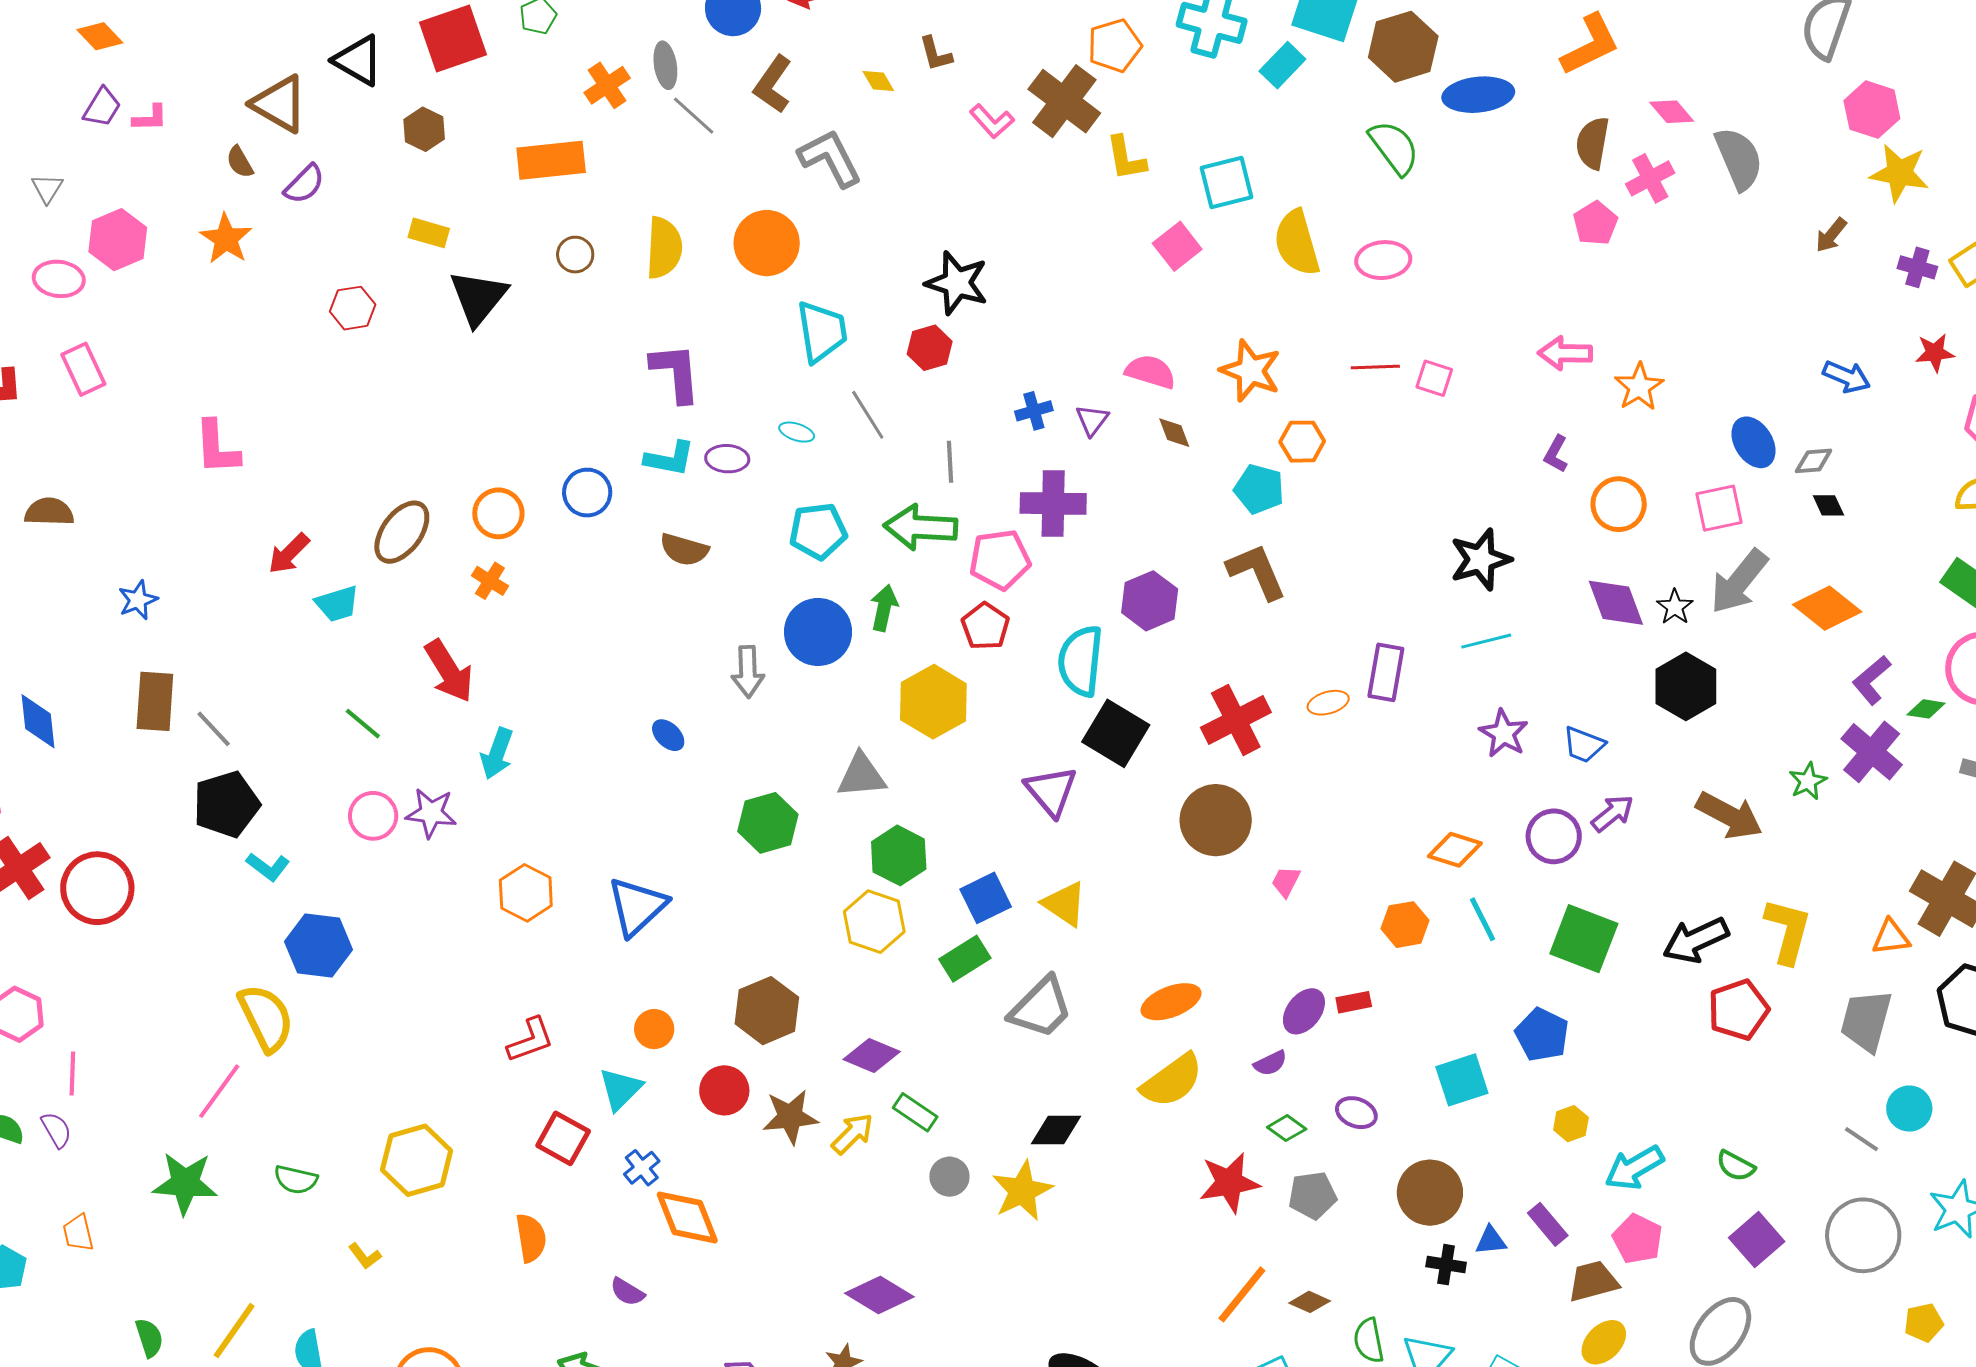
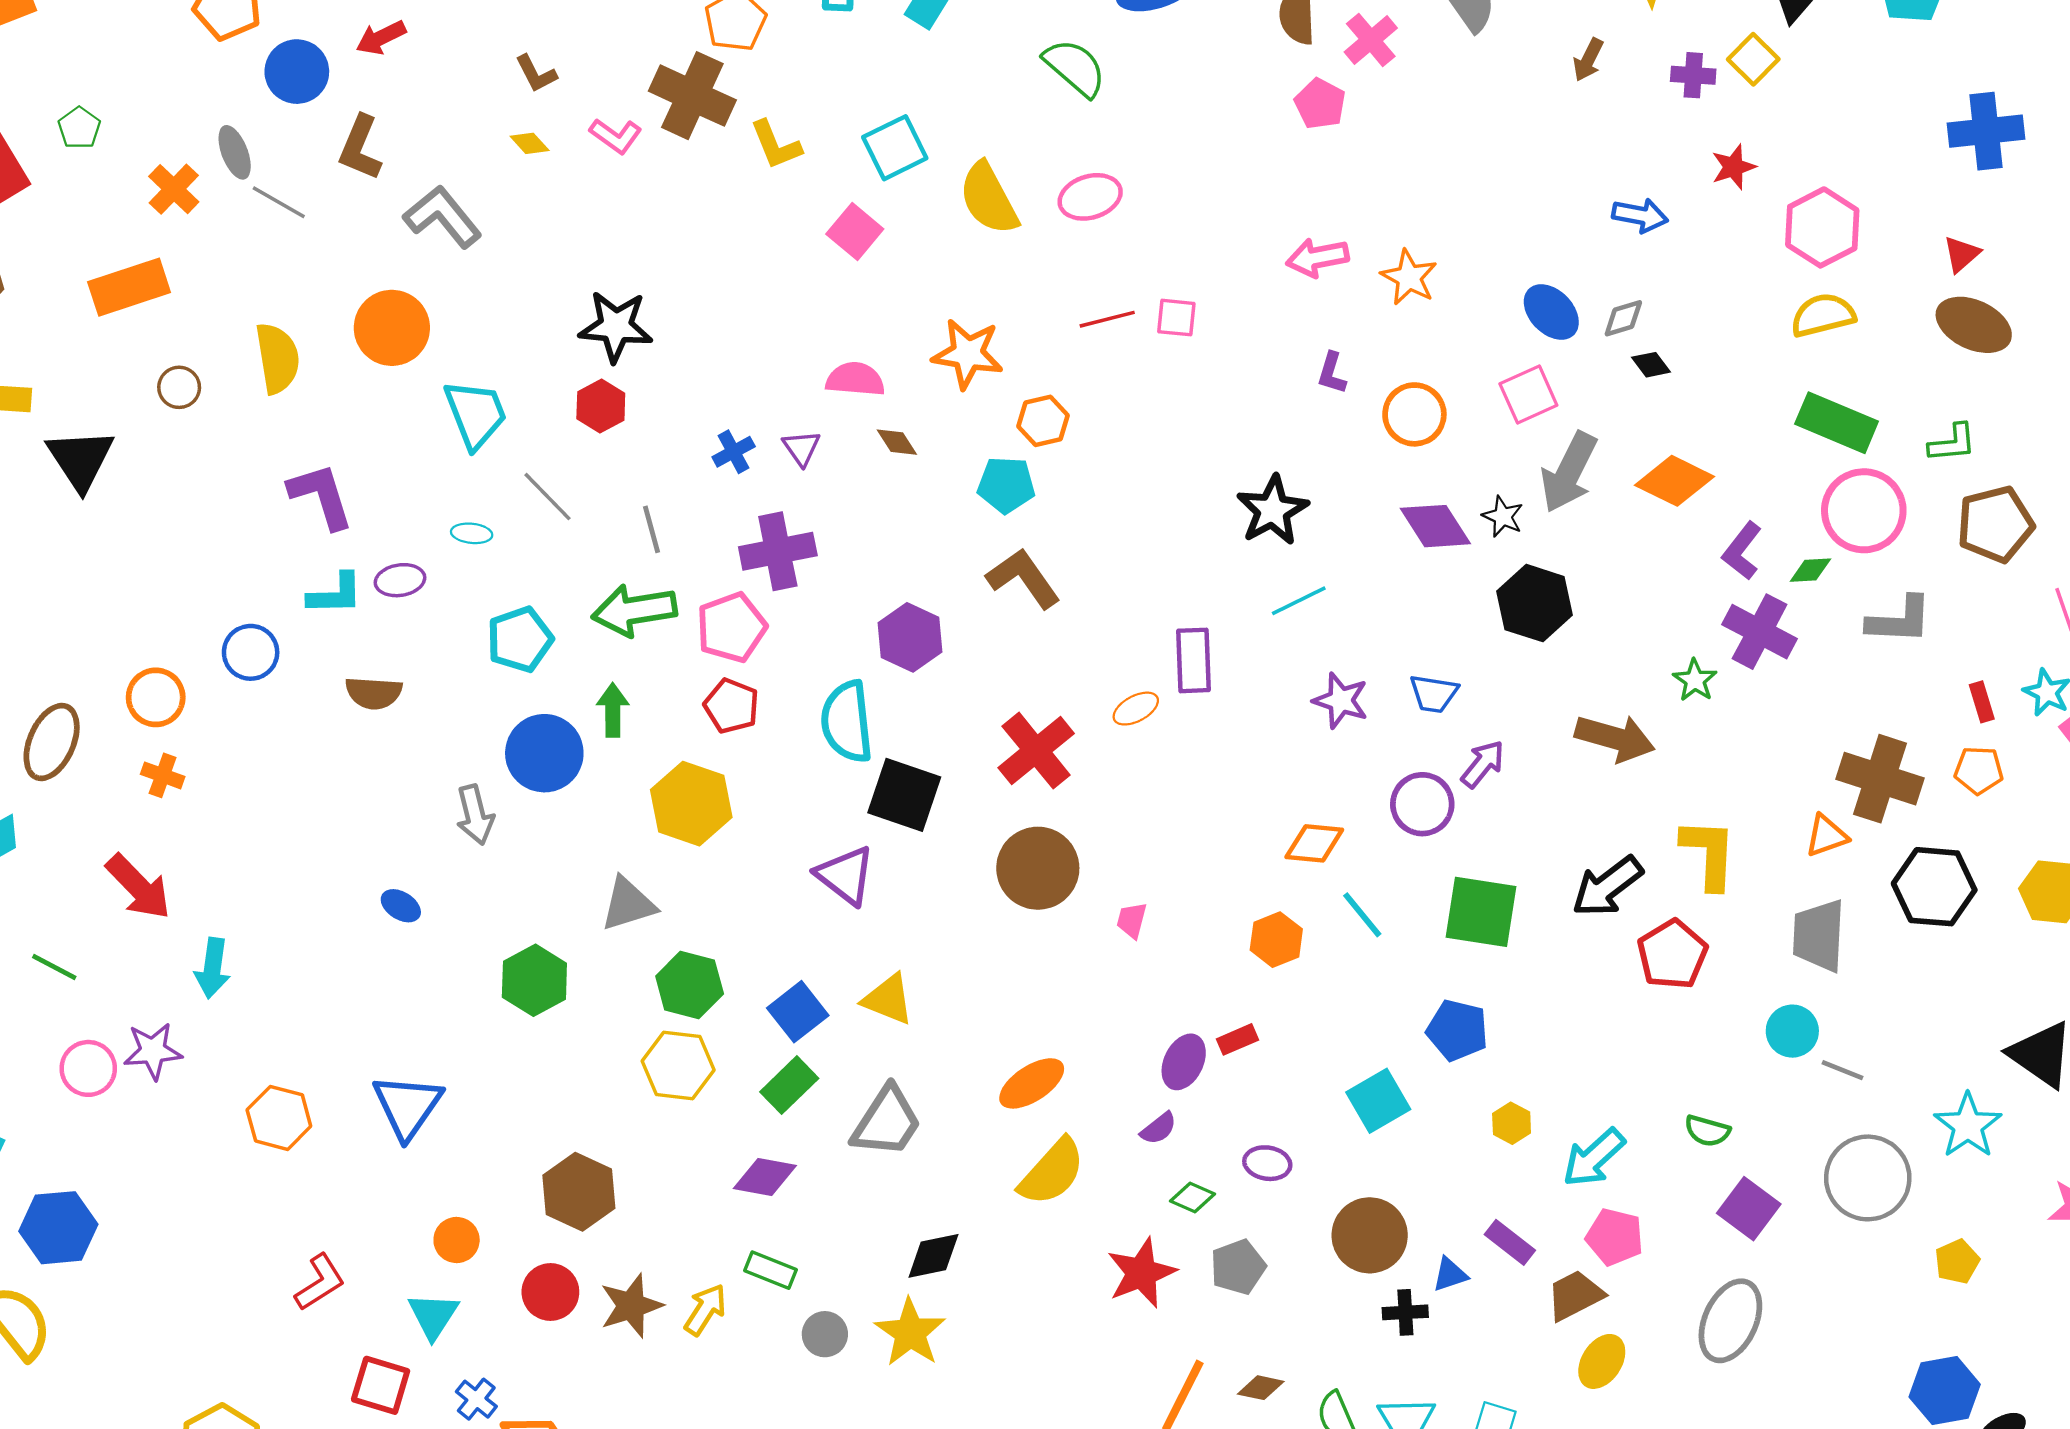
yellow diamond: (878, 81) -> (530, 143), moved
purple diamond: (872, 1056) -> (765, 1177), moved
cyan circle: (1909, 1109) -> (1792, 1031), moved

